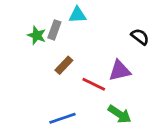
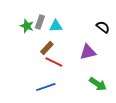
cyan triangle: (77, 15) -> (56, 26), moved
red line: (94, 84) -> (54, 62), moved
green arrow: (120, 114) -> (98, 84), moved

